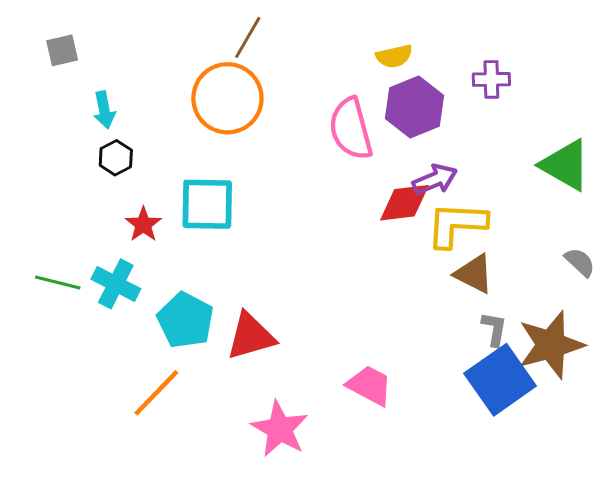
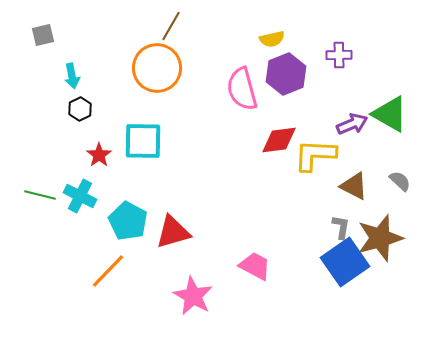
purple arrow: (435, 180) -> (352, 124), moved
brown triangle: (474, 274) -> (354, 186), moved

